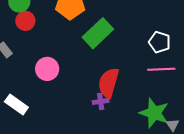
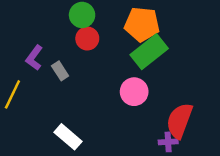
green rectangle: (98, 33) -> (149, 52), moved
pink circle: (47, 69) -> (134, 92), moved

